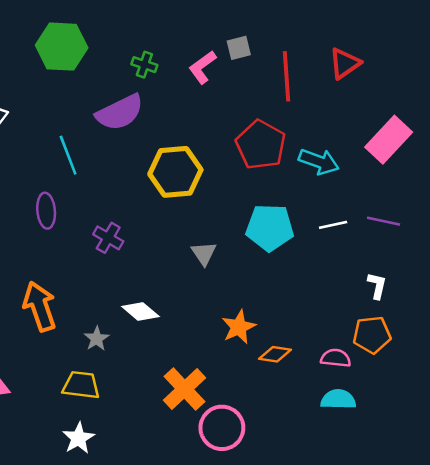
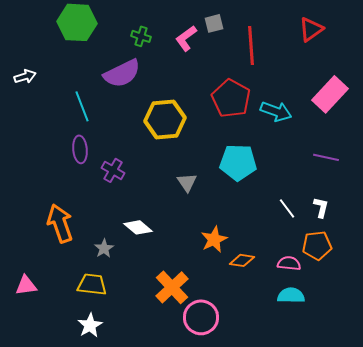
red triangle: (345, 63) -> (311, 29), moved
purple ellipse: (46, 211) -> (80, 149), moved
white line: (333, 225) -> (287, 208), moved, turned 65

